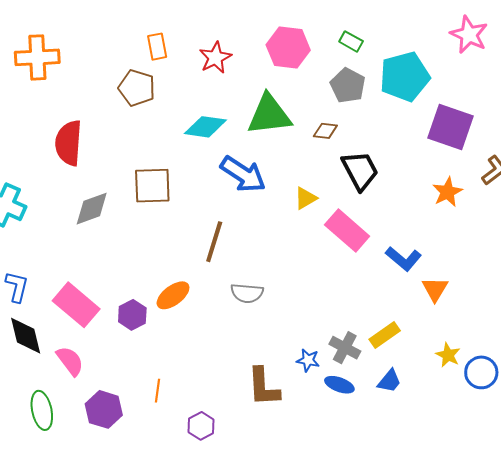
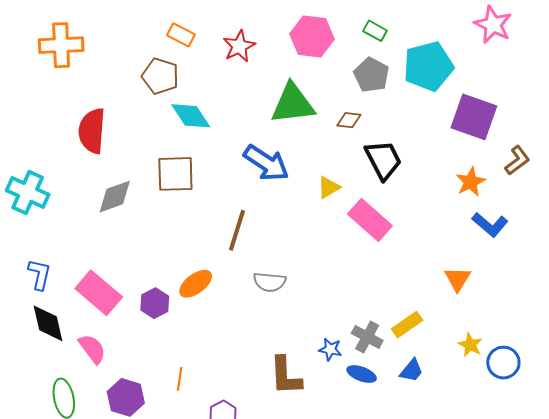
orange rectangle: (157, 47) -> (181, 35), turned -52
cyan diamond: (205, 127) -> (191, 116), moved, turned 48
blue L-shape: (403, 259) -> (490, 225), moved

